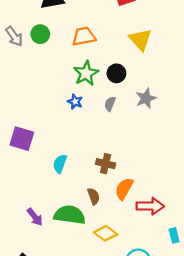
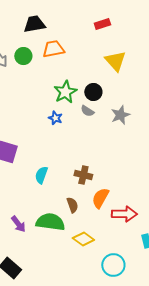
orange trapezoid: (84, 36) -> (53, 49), moved
gray semicircle: (110, 104) -> (87, 111), moved, turned -80

